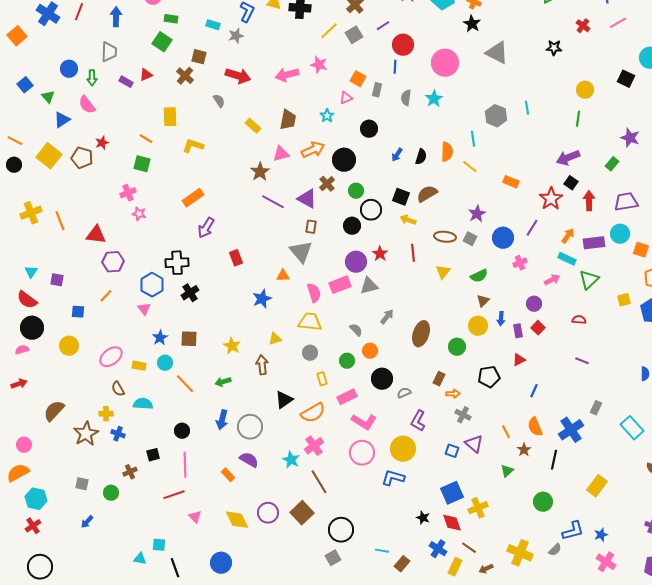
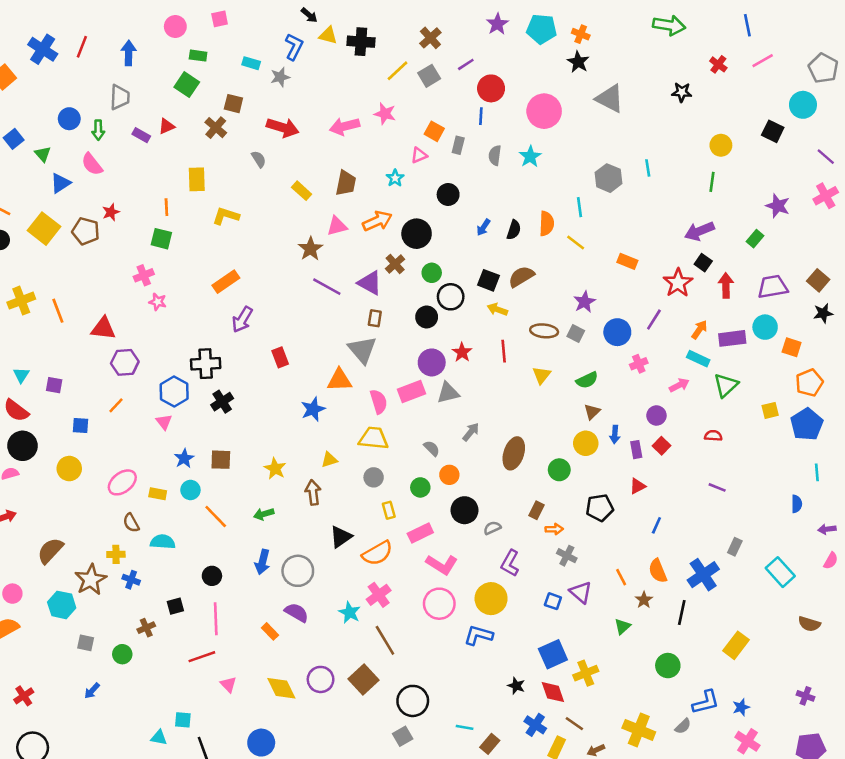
orange line: (146, 139) -> (166, 207), turned 56
orange triangle: (283, 276) -> (339, 380), size x1.5
cyan hexagon: (36, 499) -> (62, 605), moved

